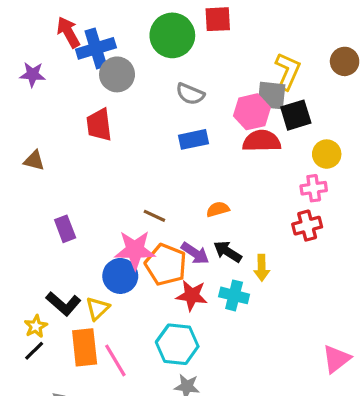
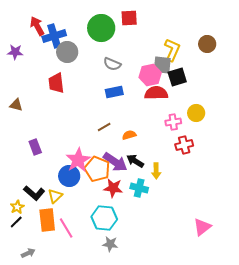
yellow circle: (327, 154) -> (196, 113), moved
pink cross: (314, 188) -> (173, 122), moved
brown line: (154, 216) -> (104, 127), moved, turned -56
pink star: (135, 250) -> (78, 160), turned -30
purple arrow: (195, 253) -> (115, 162), size x1.4

